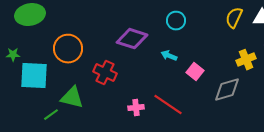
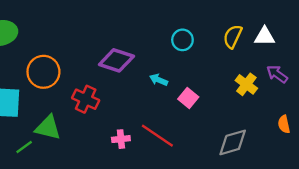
cyan circle: (176, 21) -> (182, 40), moved
yellow cross: (246, 60) -> (246, 84), turned -30
gray diamond: (227, 90) -> (233, 142), moved

